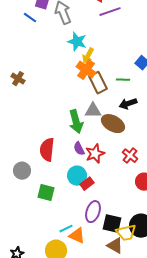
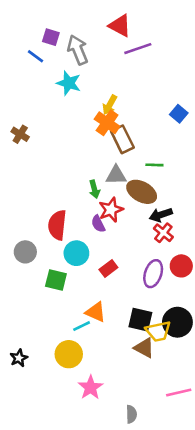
cyan star: (77, 42) -> (69, 83), moved
green line: (123, 80) -> (154, 165), moved
black arrow: (128, 104) -> (161, 215), moved
green arrow: (76, 122) -> (94, 189), size x0.6
red star: (95, 154) -> (111, 210), moved
cyan circle: (77, 176) -> (76, 253), moved
purple ellipse: (93, 212) -> (153, 274), moved
orange triangle: (77, 236) -> (96, 312), moved

